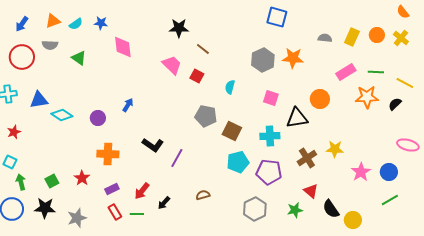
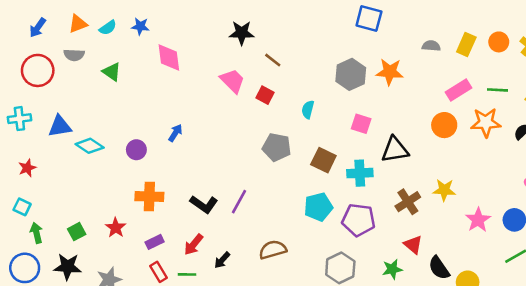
orange circle: (320, 99) -> (444, 125), moved
brown square: (232, 131) -> (323, 160), moved
black L-shape: (153, 145) -> (204, 204), moved
brown semicircle: (203, 195) -> (273, 250), size x1.5

